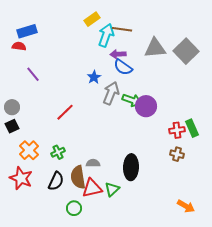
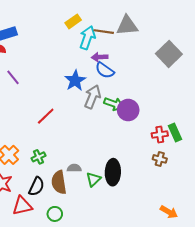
gray triangle: (155, 48) -> (127, 25), moved
blue star: (94, 77) -> (75, 80), size x1.5
red triangle: (92, 188) -> (22, 206), moved
green triangle: (112, 189) -> (94, 179), moved

